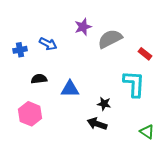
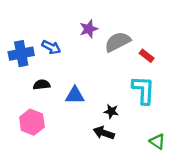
blue cross: (20, 50) -> (21, 54), size x1.6
red rectangle: (145, 54) -> (147, 56), moved

